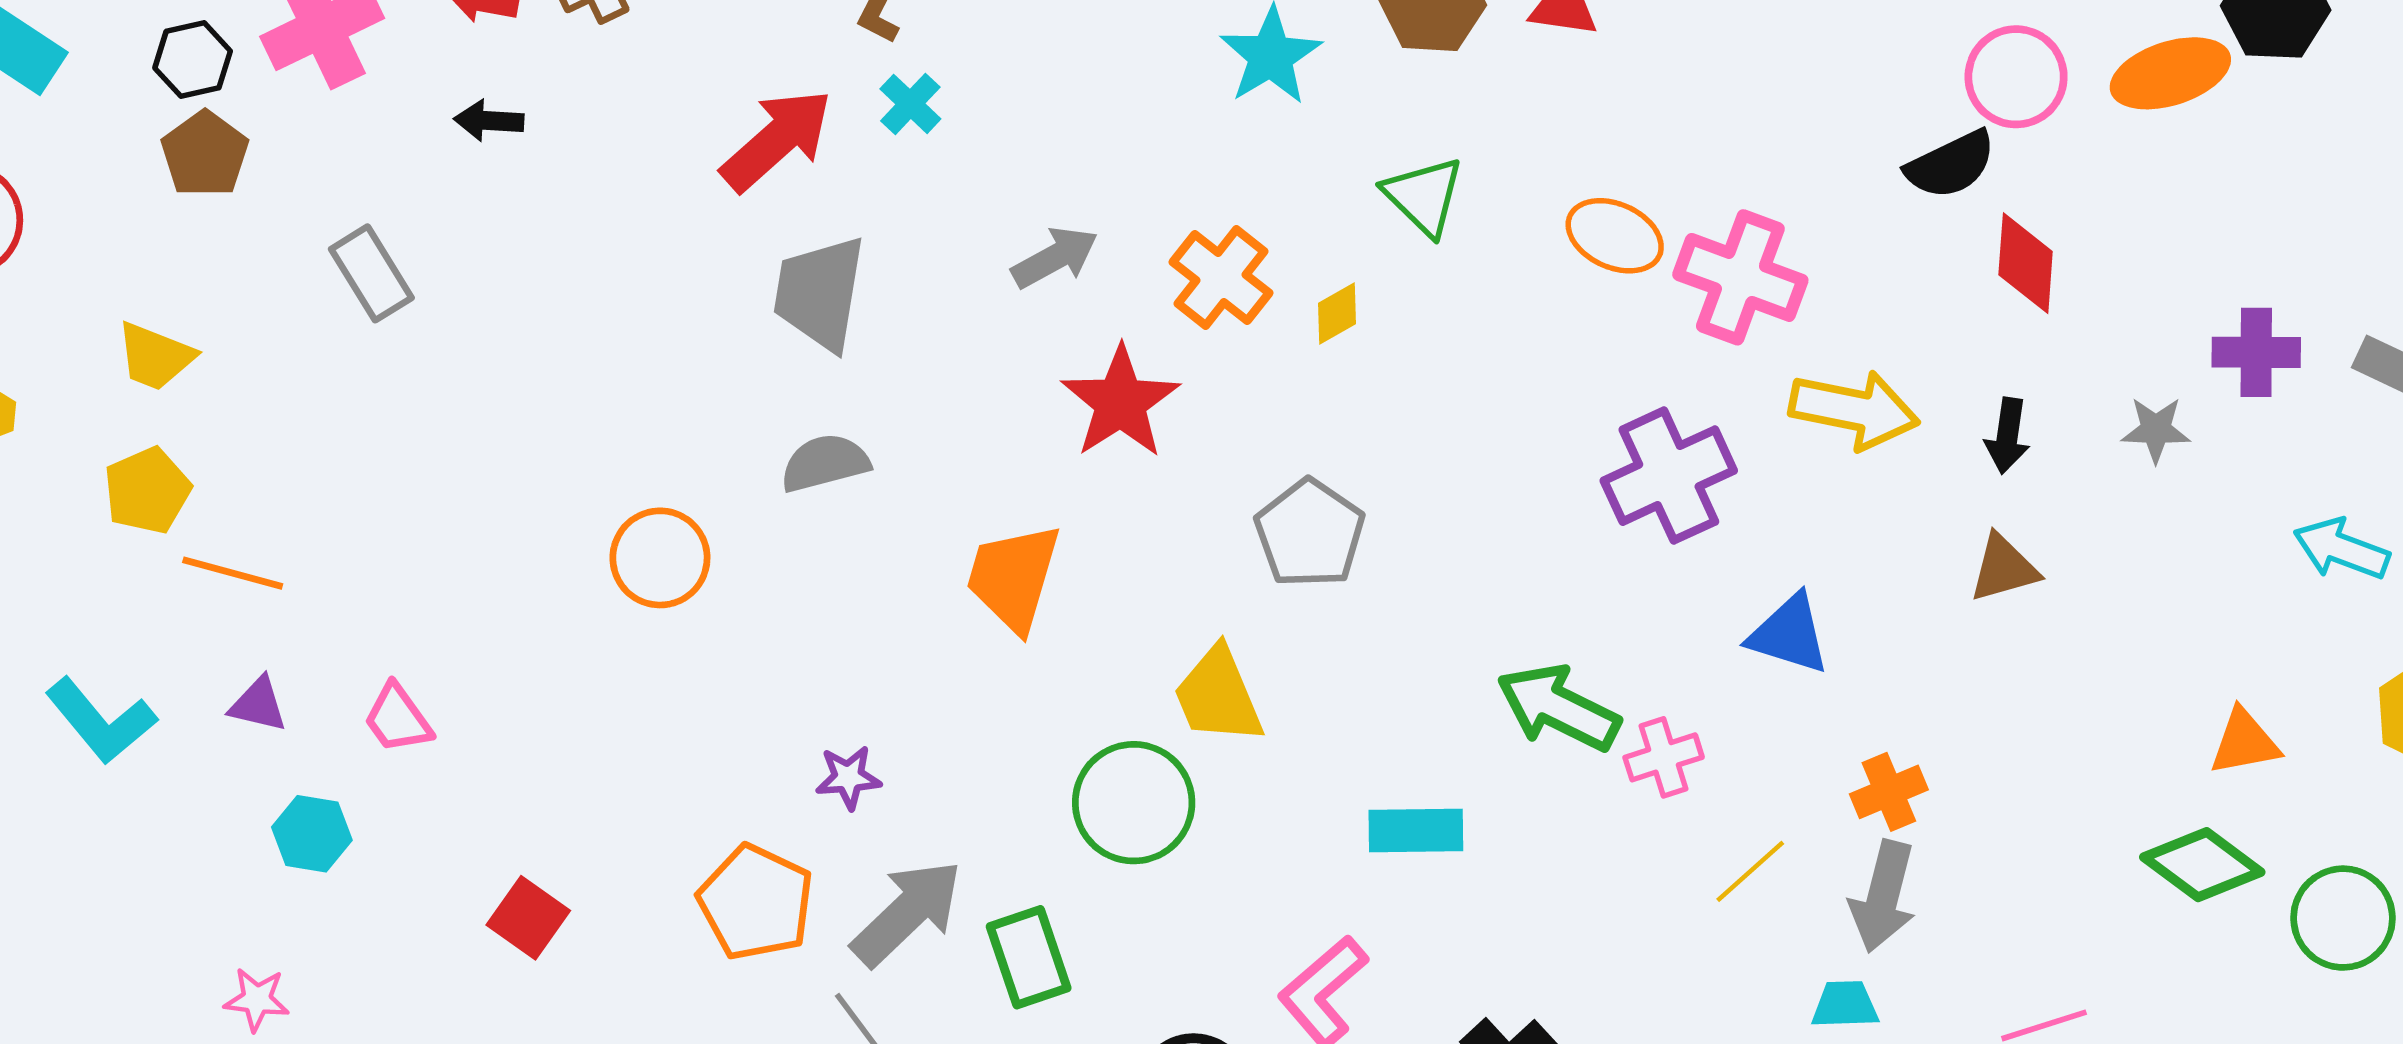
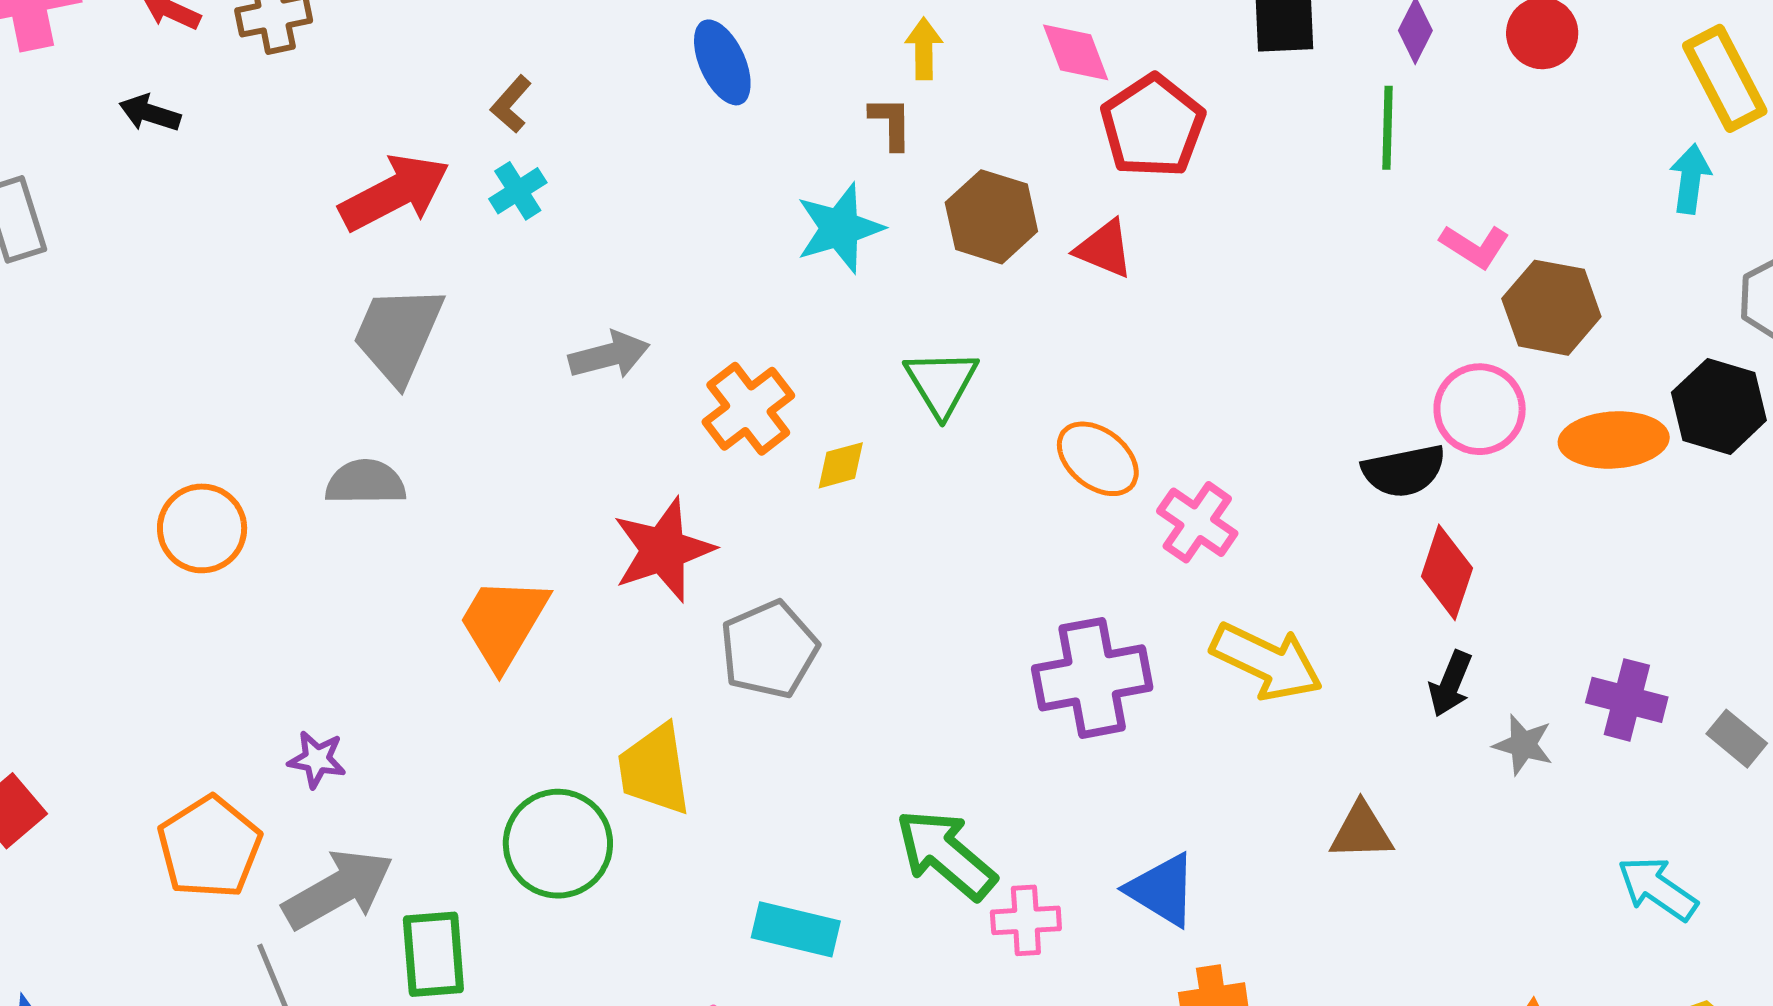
pink cross: (1740, 277) -> (1197, 522), size x0.7
red star: (1120, 402) -> (663, 550), moved
black arrow: (2007, 436) -> (1450, 684), moved
blue triangle: (1789, 634) -> (1162, 890), moved

